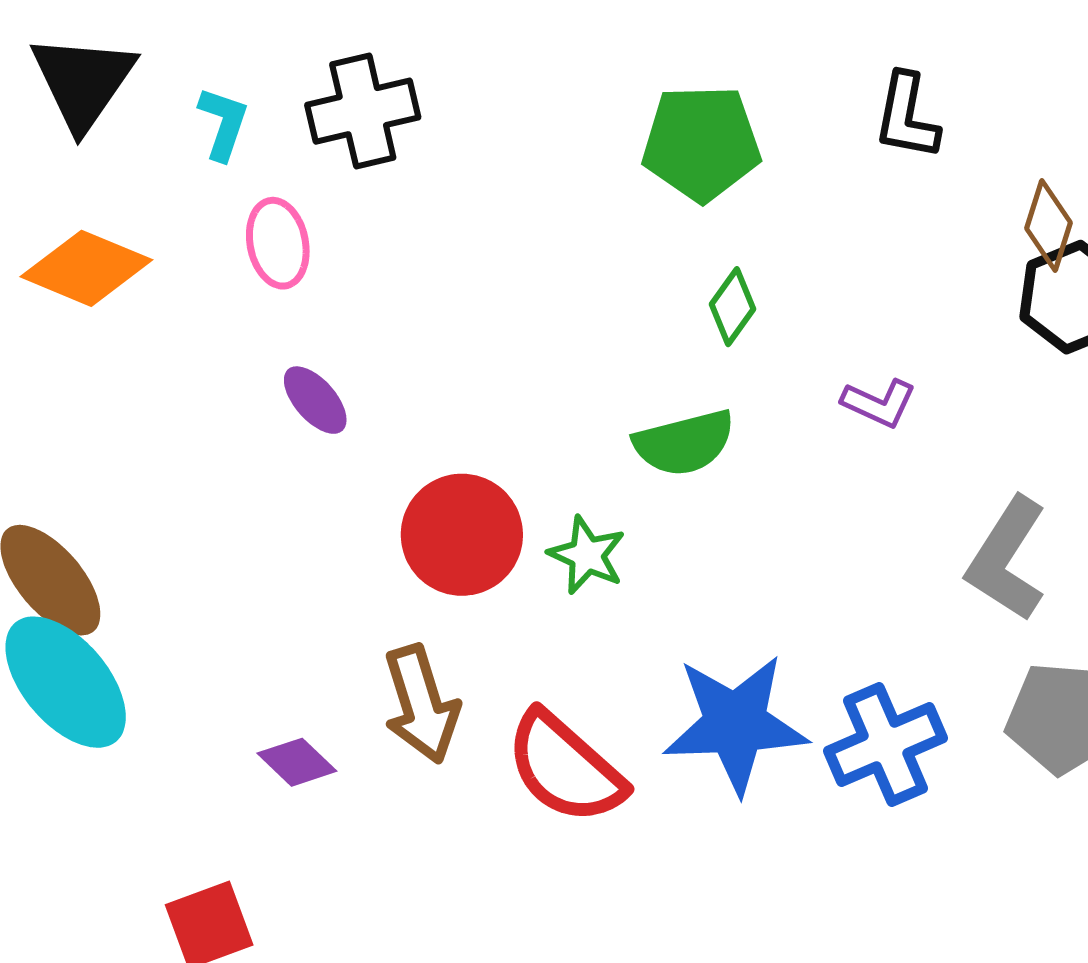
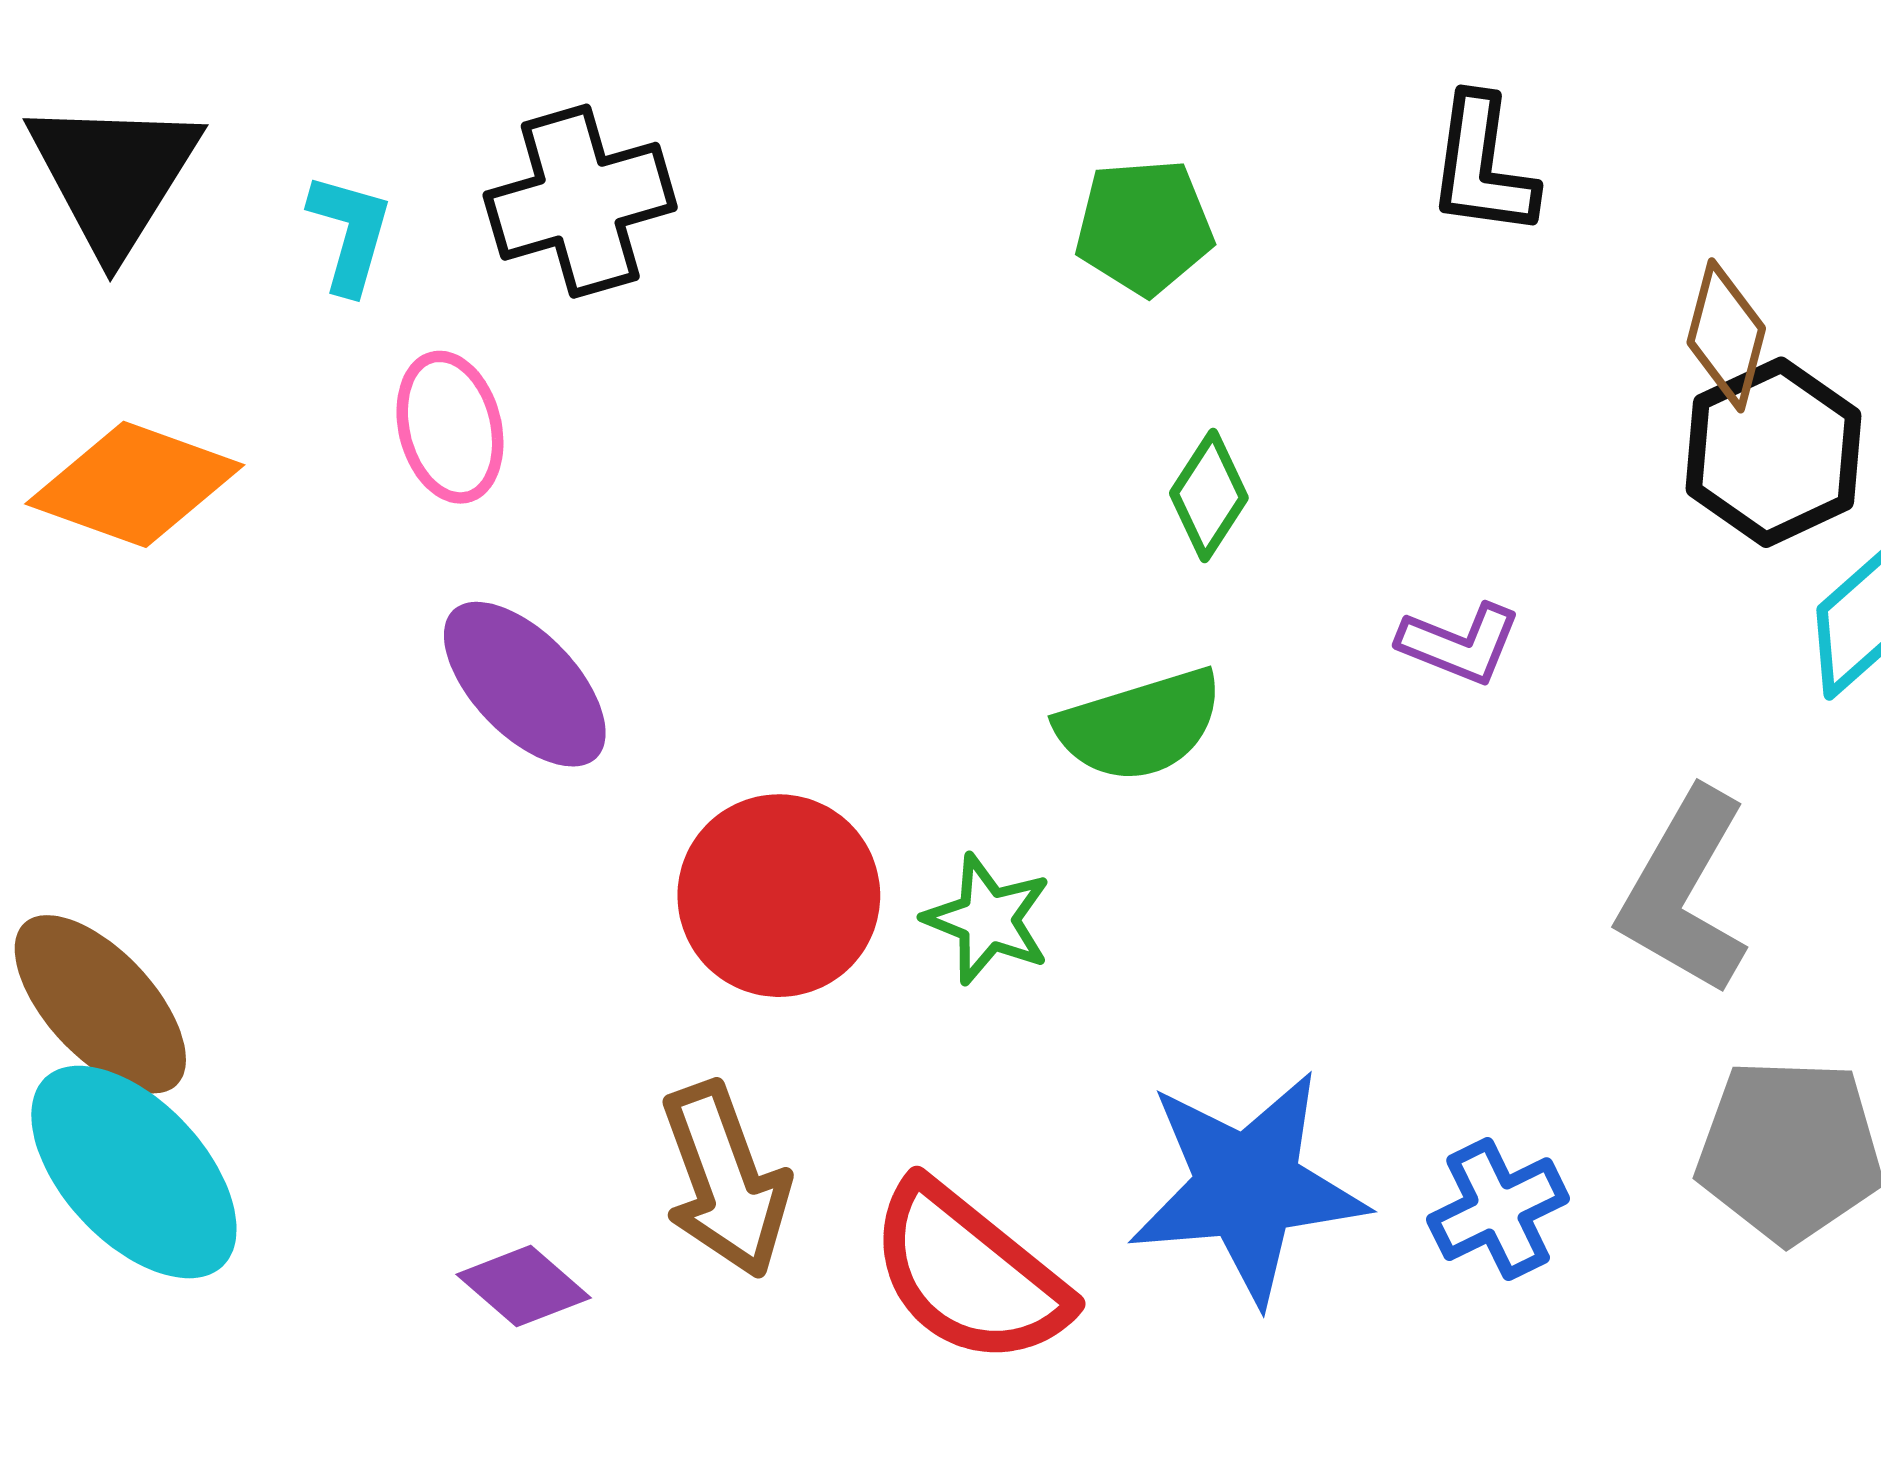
green pentagon: (701, 143) -> (1144, 227), size x0.7
purple ellipse: (315, 400) -> (525, 684), size x1.5
blue cross: (885, 745) -> (1498, 1209), size x0.7

